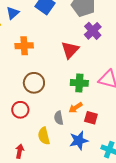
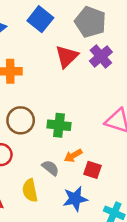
red triangle: (70, 50) -> (67, 56), moved
green cross: (79, 83) -> (59, 125), moved
gray semicircle: (59, 118) -> (50, 168), turned 136

